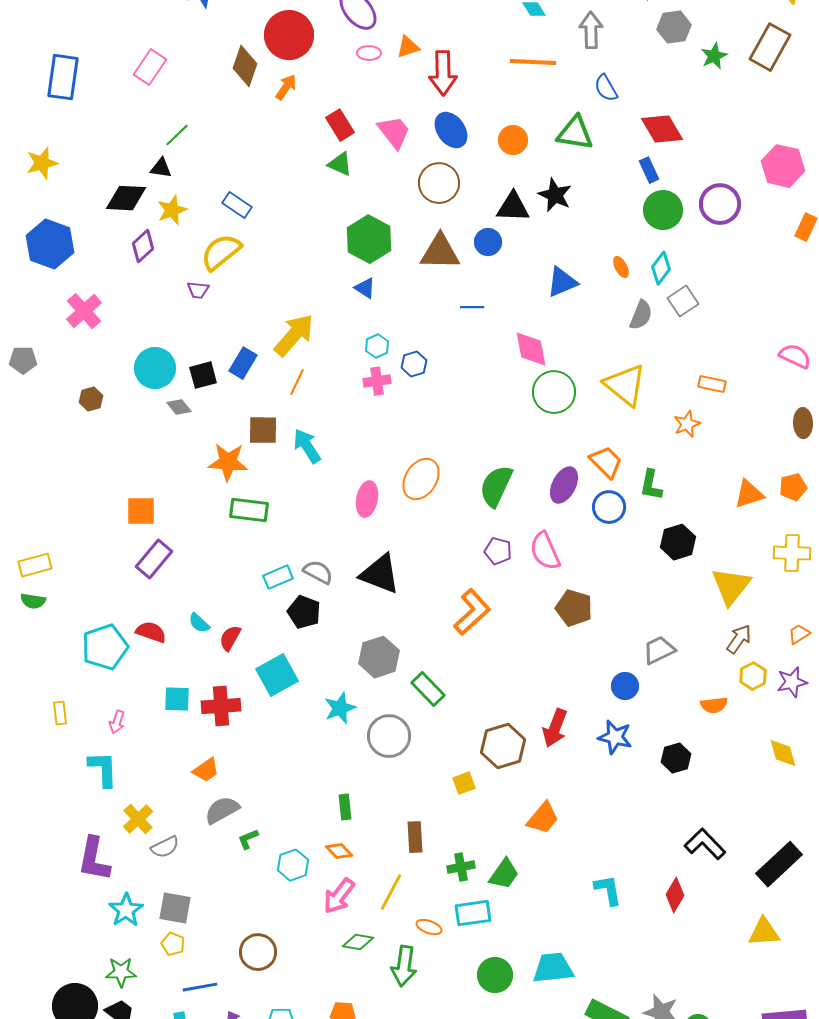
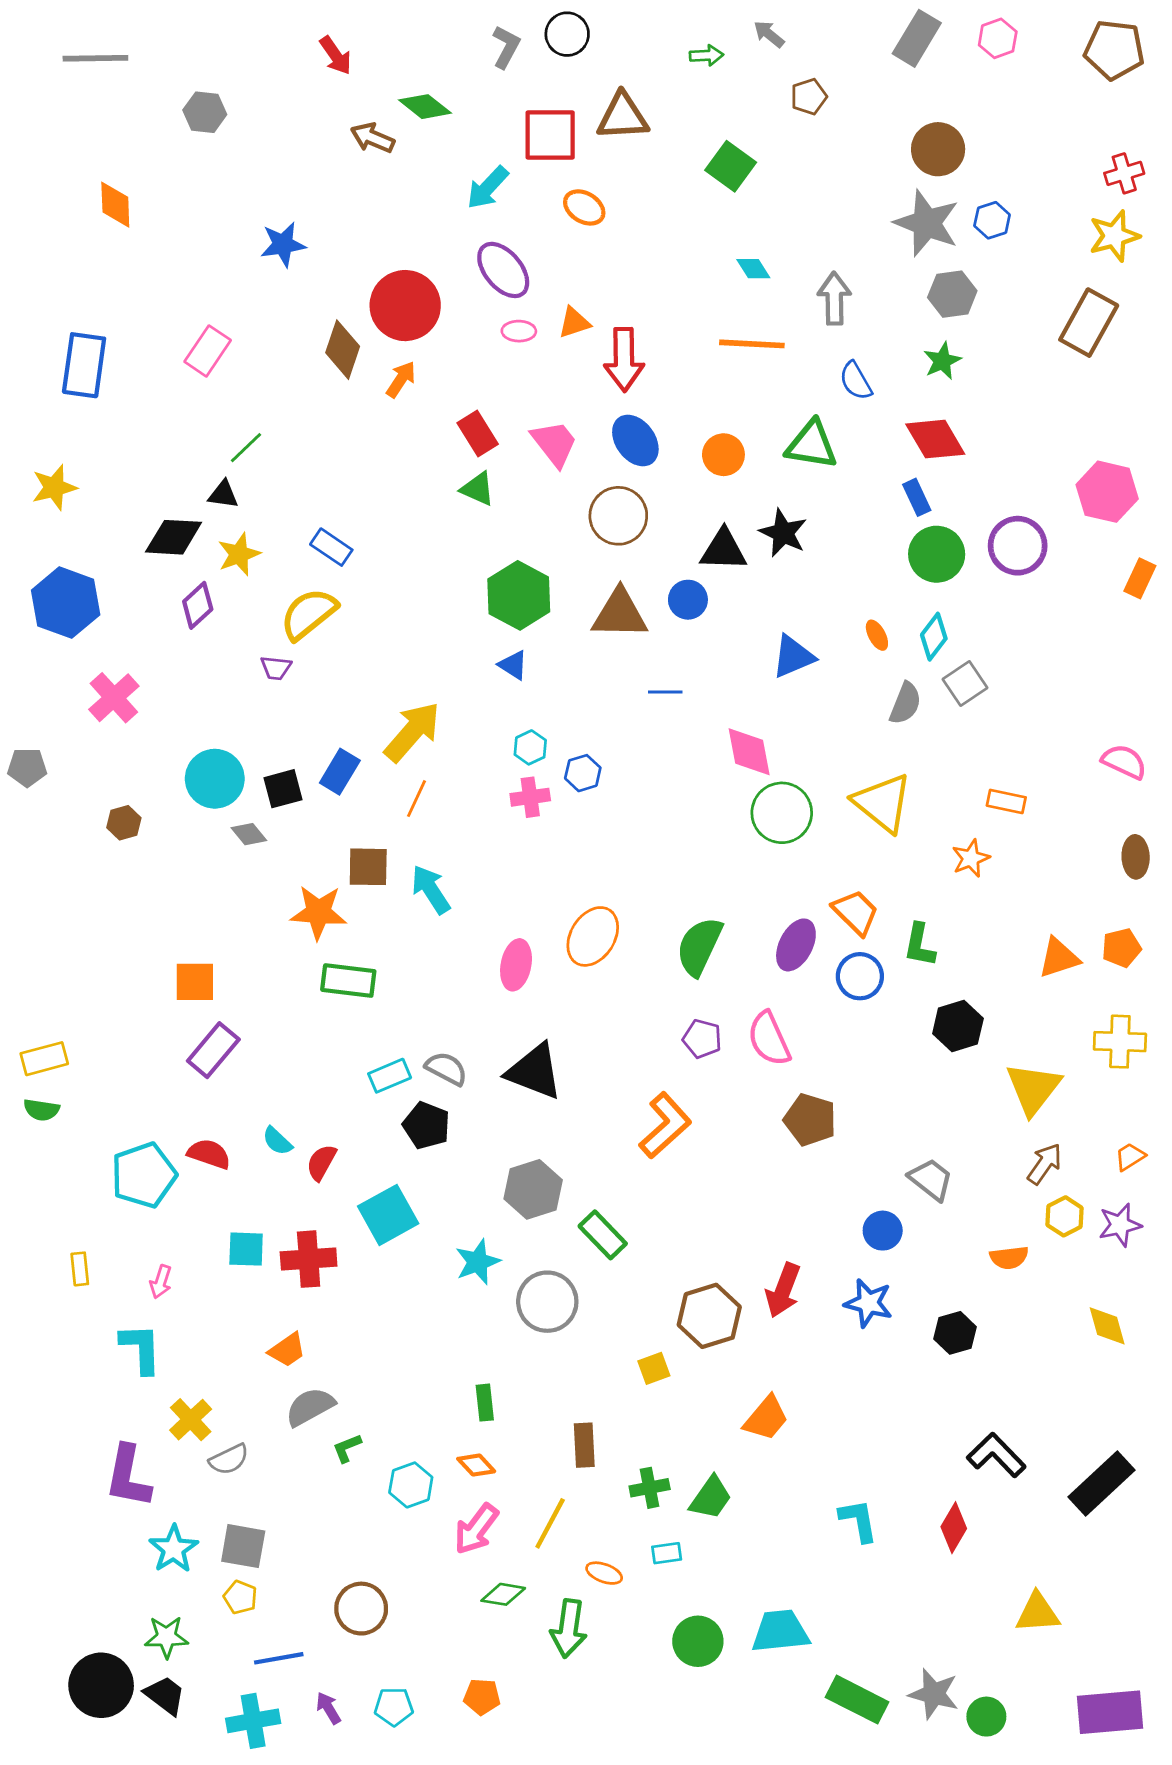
green star: (714, 56) -> (942, 361), moved
gray trapezoid: (659, 650) -> (931, 1179), turned 64
cyan rectangle: (473, 913) -> (667, 1553), size x0.6
yellow triangle: (764, 932) -> (1038, 1613), moved

